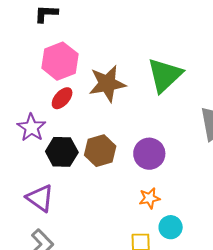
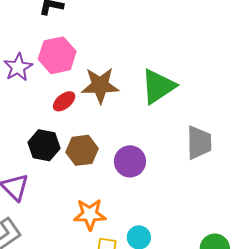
red ellipse: (62, 98) -> (64, 101), moved
purple star: (31, 128) -> (18, 67), moved
orange star: (150, 198) -> (90, 214), moved, size x1.5

